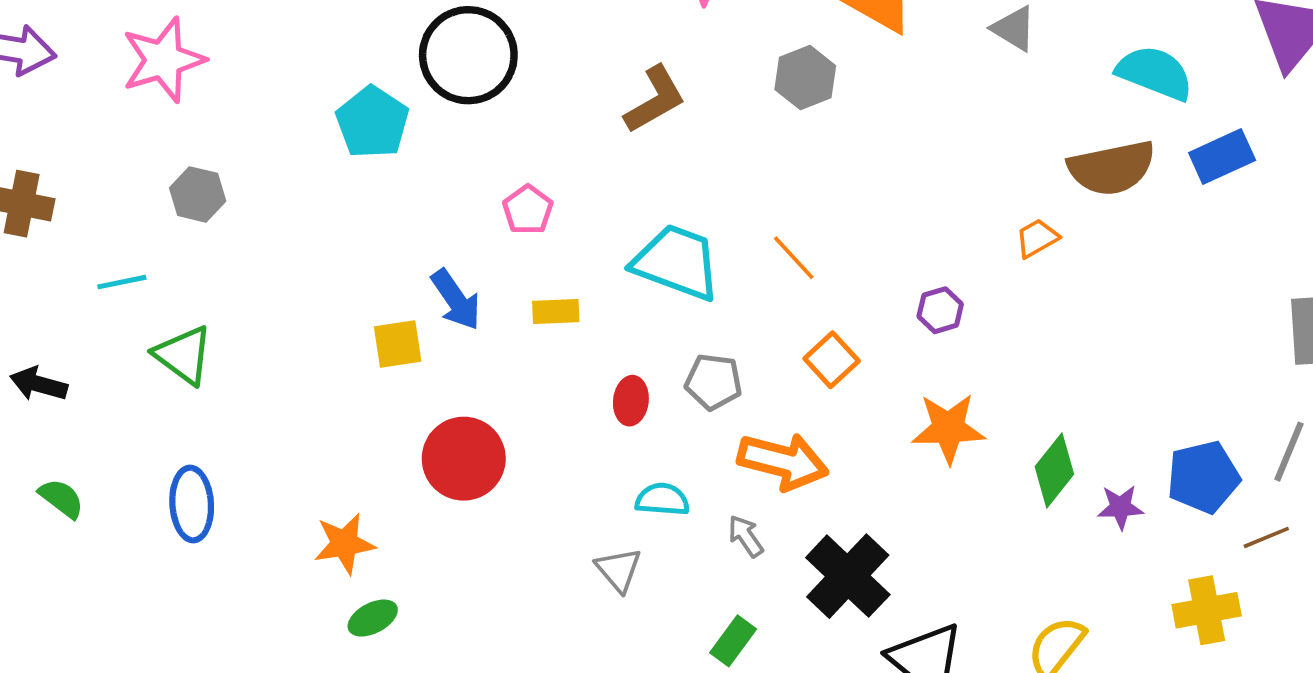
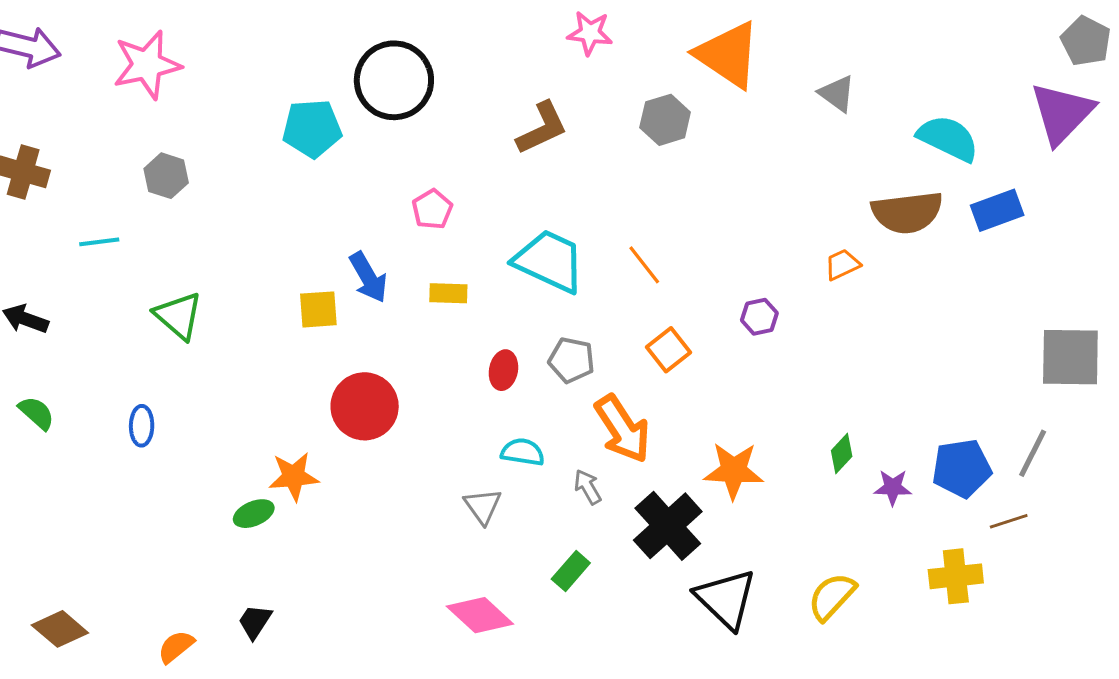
cyan pentagon: (372, 122) -> (312, 128), turned 30
green triangle: (183, 355) -> (178, 316), moved
orange star: (948, 428) -> (734, 471), moved
orange arrow: (783, 461) -> (623, 429), turned 38
green diamond: (1054, 470) -> (842, 454), size x0.7
blue ellipse: (192, 504) -> (142, 426), size x0.7
orange star: (344, 544) -> (294, 476), moved
green ellipse: (373, 618) -> (254, 514), moved

